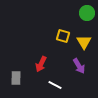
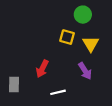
green circle: (87, 13) -> (83, 15), moved
white line: (55, 85) -> (58, 92), turned -40

